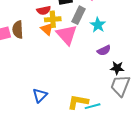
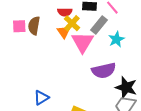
yellow cross: (53, 19) -> (72, 23), turned 35
purple semicircle: (104, 50) -> (104, 71), moved, size x1.6
black star: (117, 68) -> (126, 87), size x1.5

